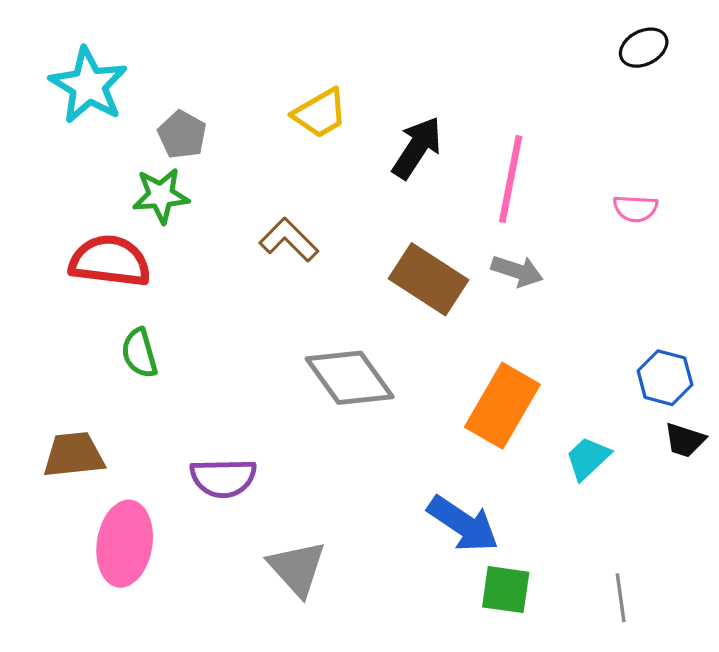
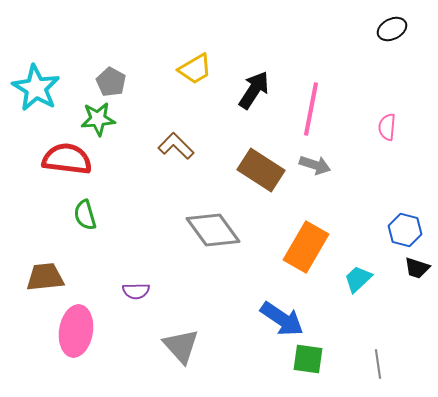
cyan star: (89, 85) -> (36, 88), moved
pink semicircle: (635, 209) -> (387, 127), turned 92
purple semicircle: (223, 478) -> (136, 291), size x0.7

